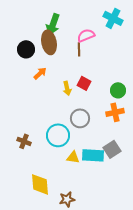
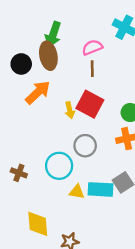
brown line: (79, 49) -> (92, 69), moved
orange arrow: (40, 73) -> (38, 92), size x1.6
red square: (84, 83) -> (90, 104), size x1.6

